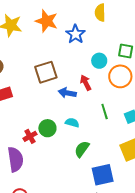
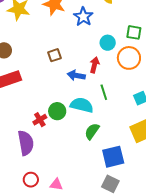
brown square: (46, 72) -> (54, 55), size x0.6
red arrow: (86, 83) -> (94, 65), turned 42
green line: (105, 111) -> (104, 92), moved
cyan semicircle: (72, 123) -> (82, 105), size x1.6

